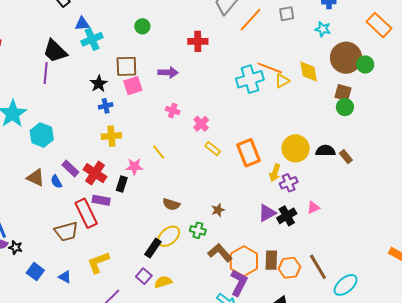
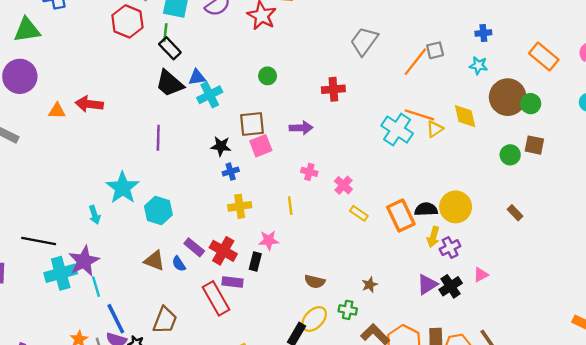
orange line: (250, 20) -> (415, 62), moved
black trapezoid: (55, 51) -> (170, 83), moved
cyan cross: (250, 79) -> (397, 130), turned -36
black star: (99, 84) -> (221, 146), turned -30
brown square: (343, 93) -> (534, 145), moved
black semicircle: (326, 151) -> (426, 209), moved
yellow line: (159, 152) -> (290, 206), moved, turned 35
brown trapezoid: (66, 232) -> (165, 320), moved, turned -50

